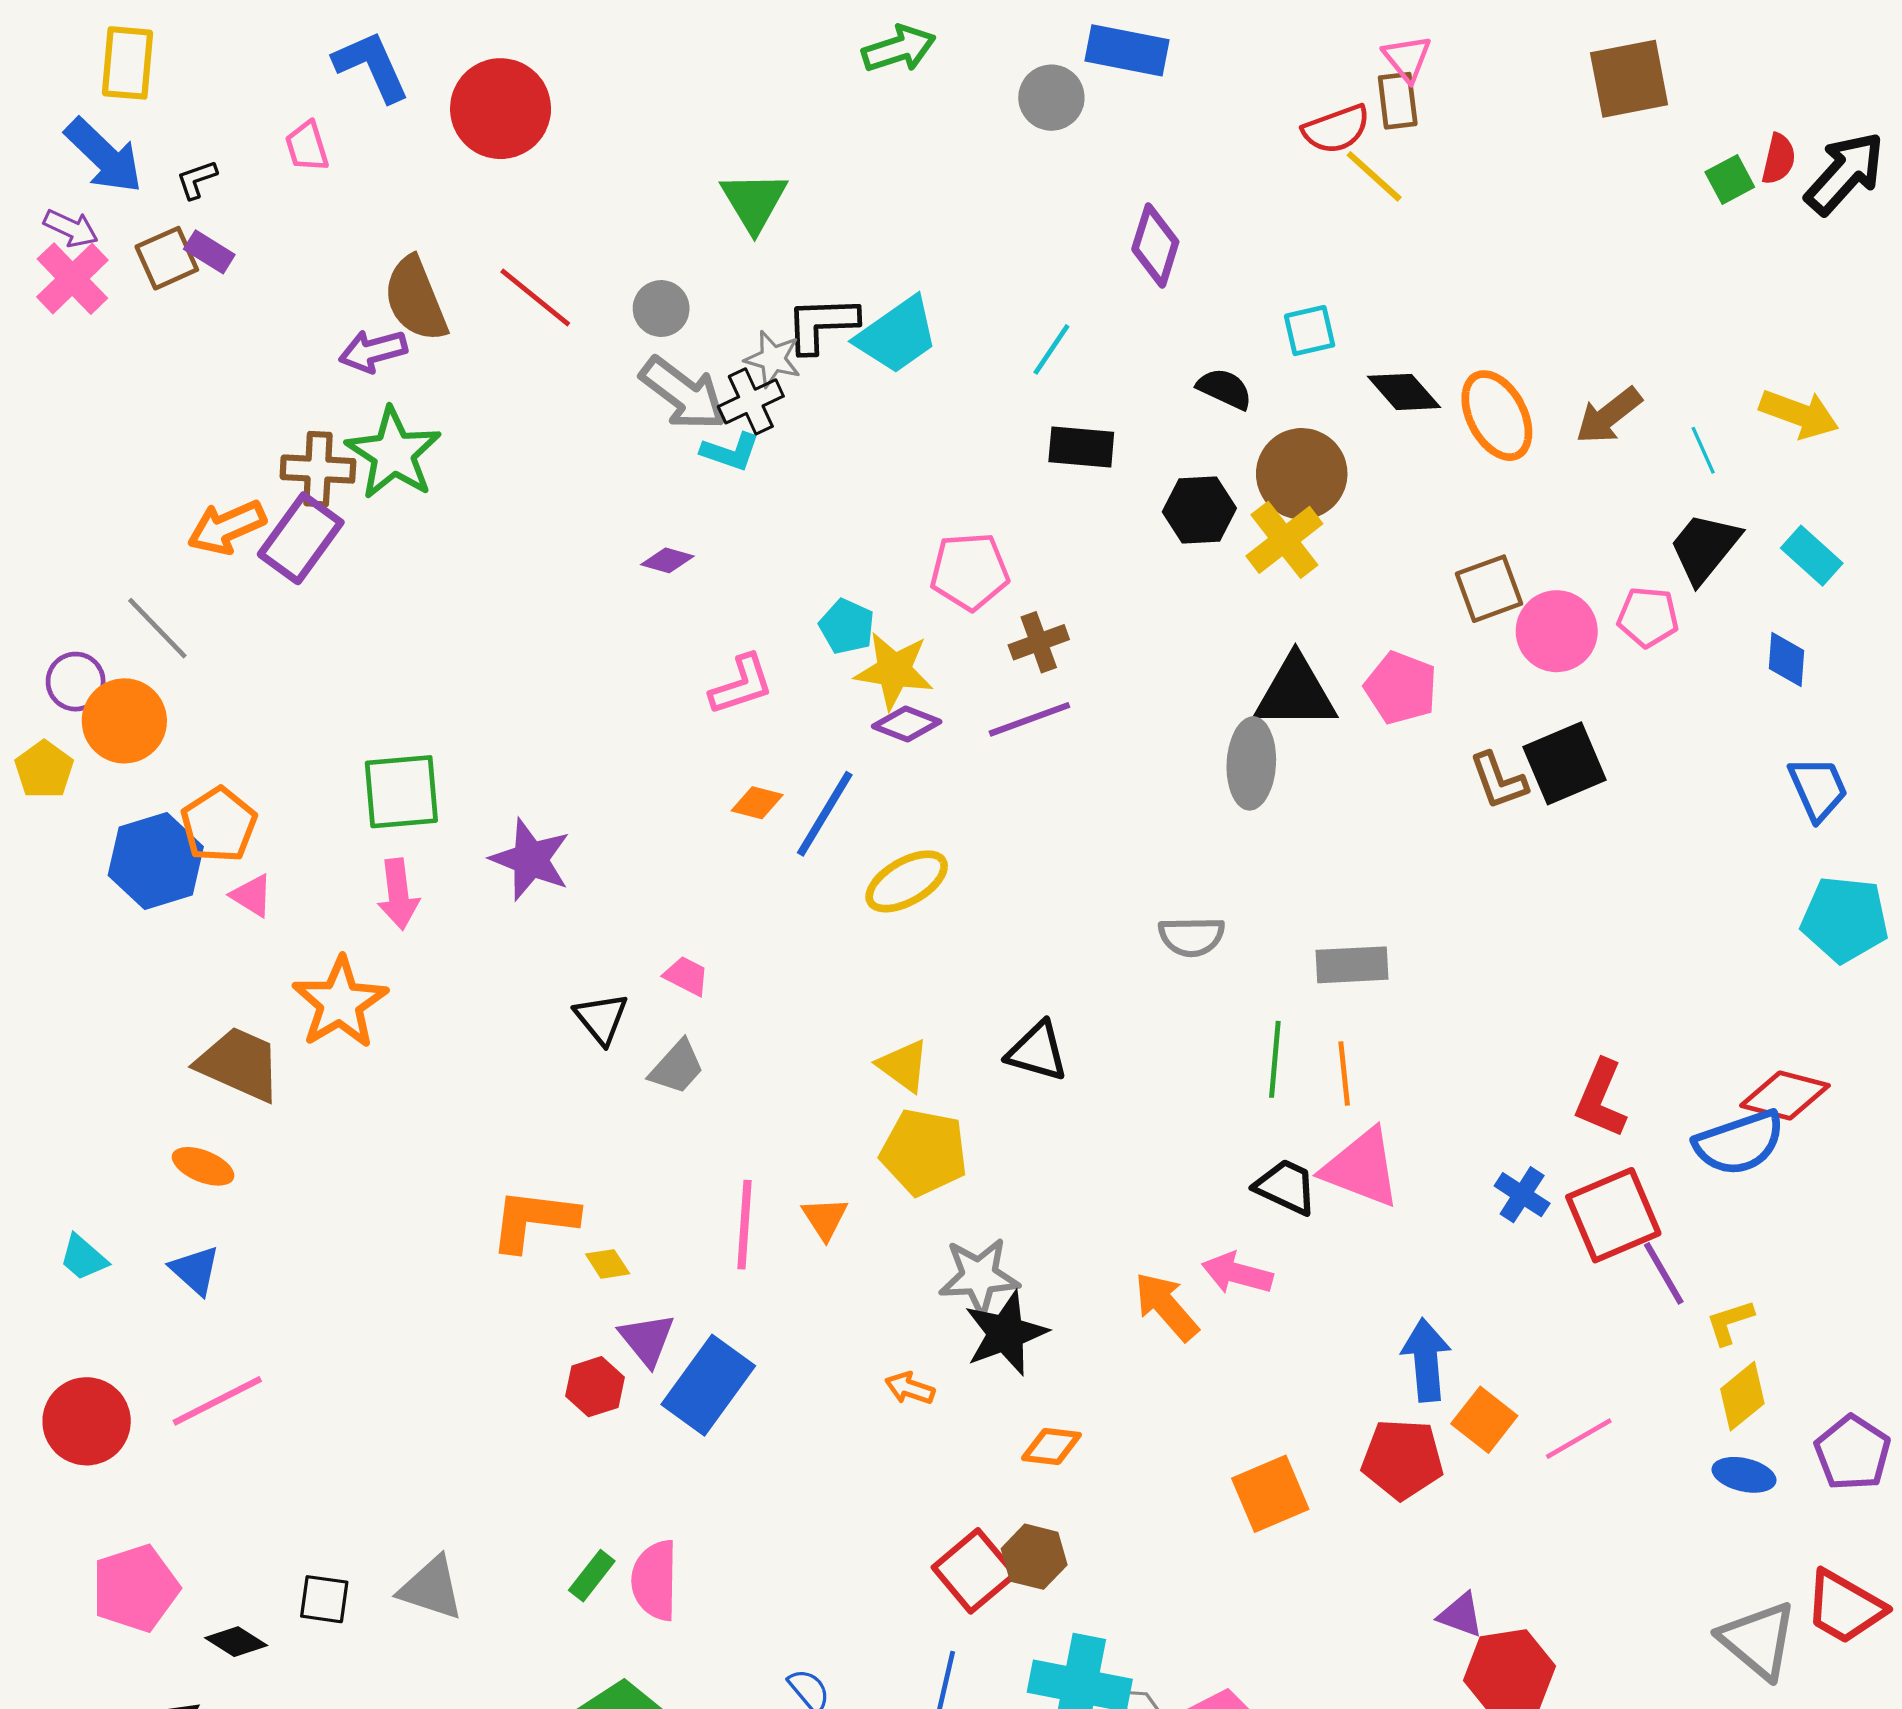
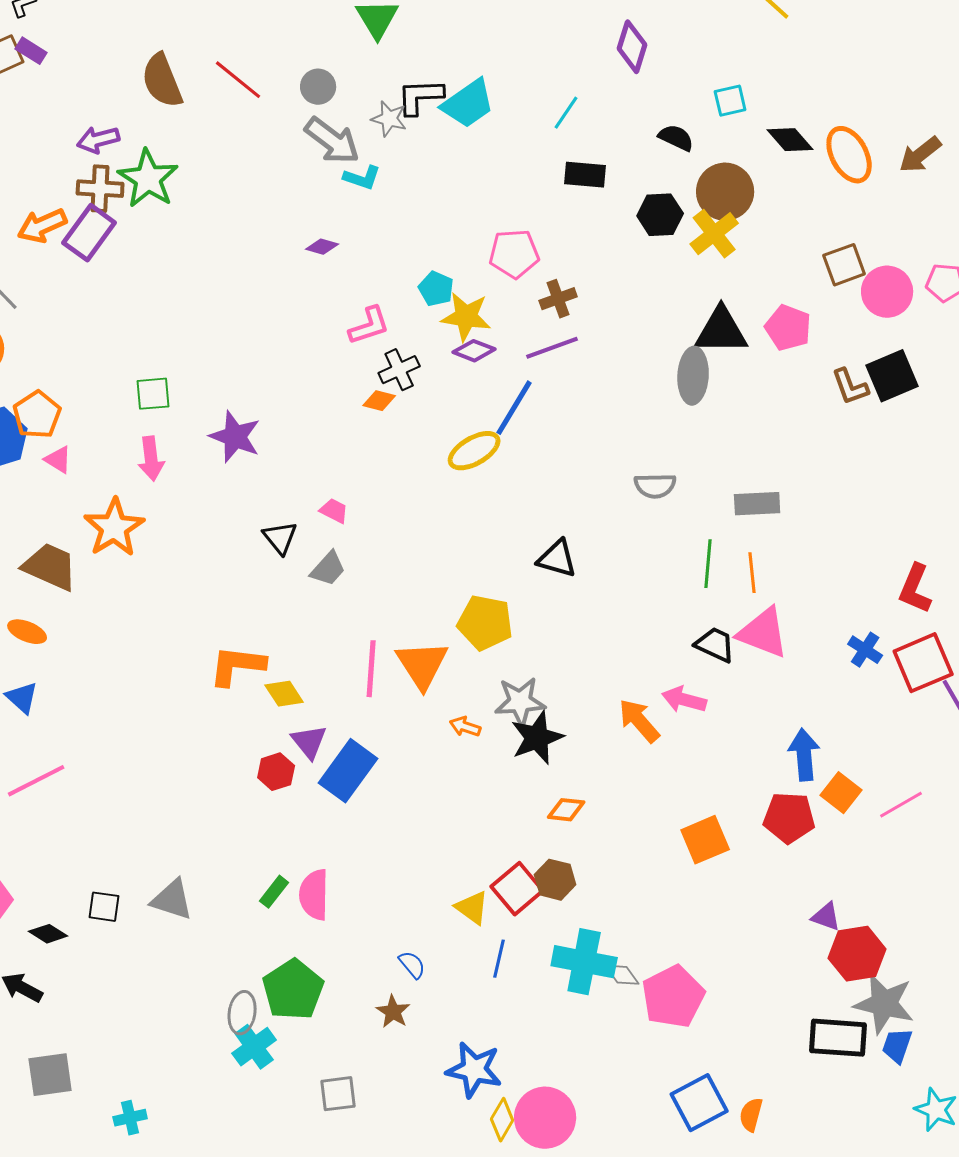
purple arrow: (373, 351) -> (98, 140), moved
black cross: (751, 401) -> (399, 370), moved
green square: (401, 792) -> (153, 394), size x0.7
blue line: (825, 814) -> (514, 408), moved
yellow triangle: (903, 1066) -> (472, 908), moved
orange triangle: (825, 1218) -> (422, 665), size x1.8
yellow diamond: (608, 1264) -> (284, 694), size x1.4
orange arrow: (910, 1388) -> (465, 727), moved

